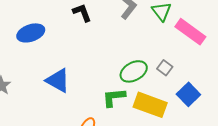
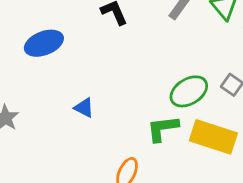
blue triangle: (58, 80) -> (84, 108), size x0.6

